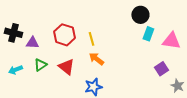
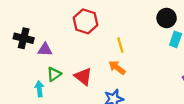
red hexagon: (64, 35) -> (86, 21), moved
yellow line: (91, 39) -> (120, 45), moved
cyan arrow: (15, 70) -> (39, 89), moved, turned 104

